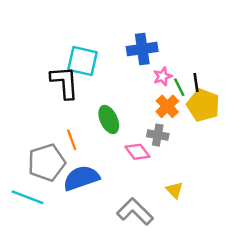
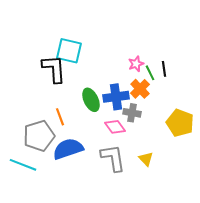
blue cross: (142, 49) -> (116, 97), moved
yellow pentagon: (203, 105) -> (180, 123), moved
gray L-shape: (135, 212) -> (113, 158), moved, turned 36

